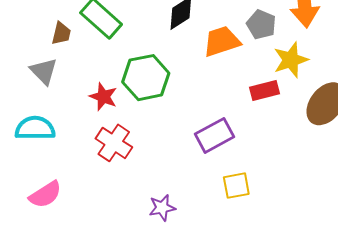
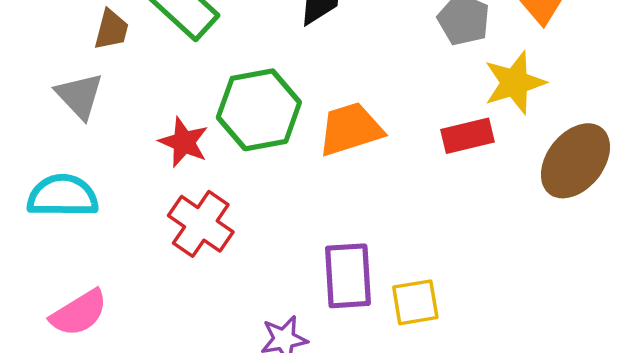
orange trapezoid: (222, 41) -> (350, 129), moved
purple rectangle: (215, 135) -> (348, 276), moved, turned -66

